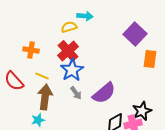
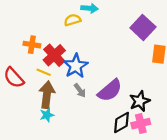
red cross: (68, 51) -> (54, 55), moved
black star: (142, 111) -> (140, 101), moved
cyan star: (38, 120) -> (47, 115), moved

